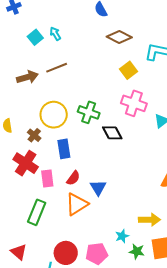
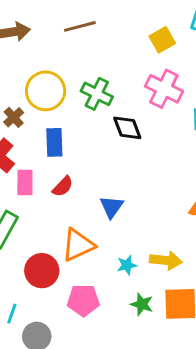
brown line: (57, 68) -> (80, 26), moved
blue triangle: (98, 188) -> (112, 207), moved
orange triangle: (77, 204) -> (78, 245), moved
cyan star: (122, 236) -> (127, 265), moved
red circle: (66, 253) -> (42, 271), moved

